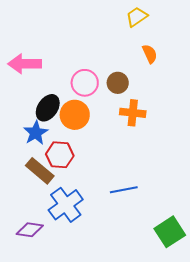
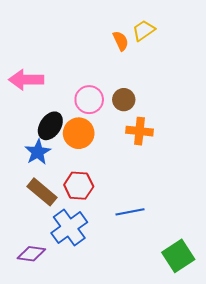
orange semicircle: (150, 54) -> (121, 41), moved
red hexagon: (60, 155) -> (79, 186), moved

